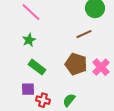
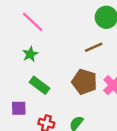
purple square: (28, 89) -> (19, 108), moved

